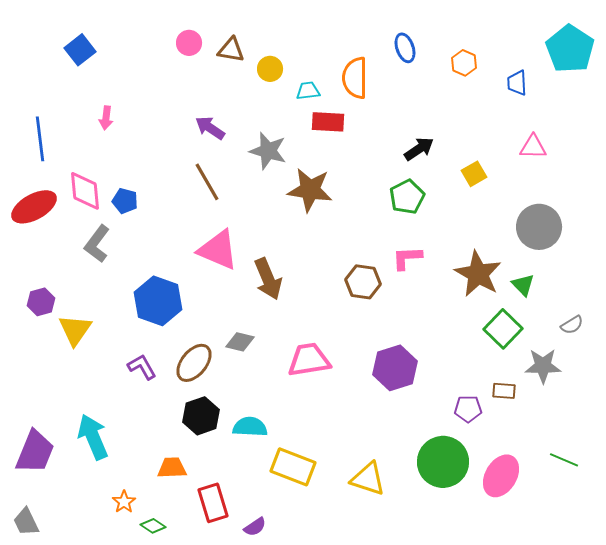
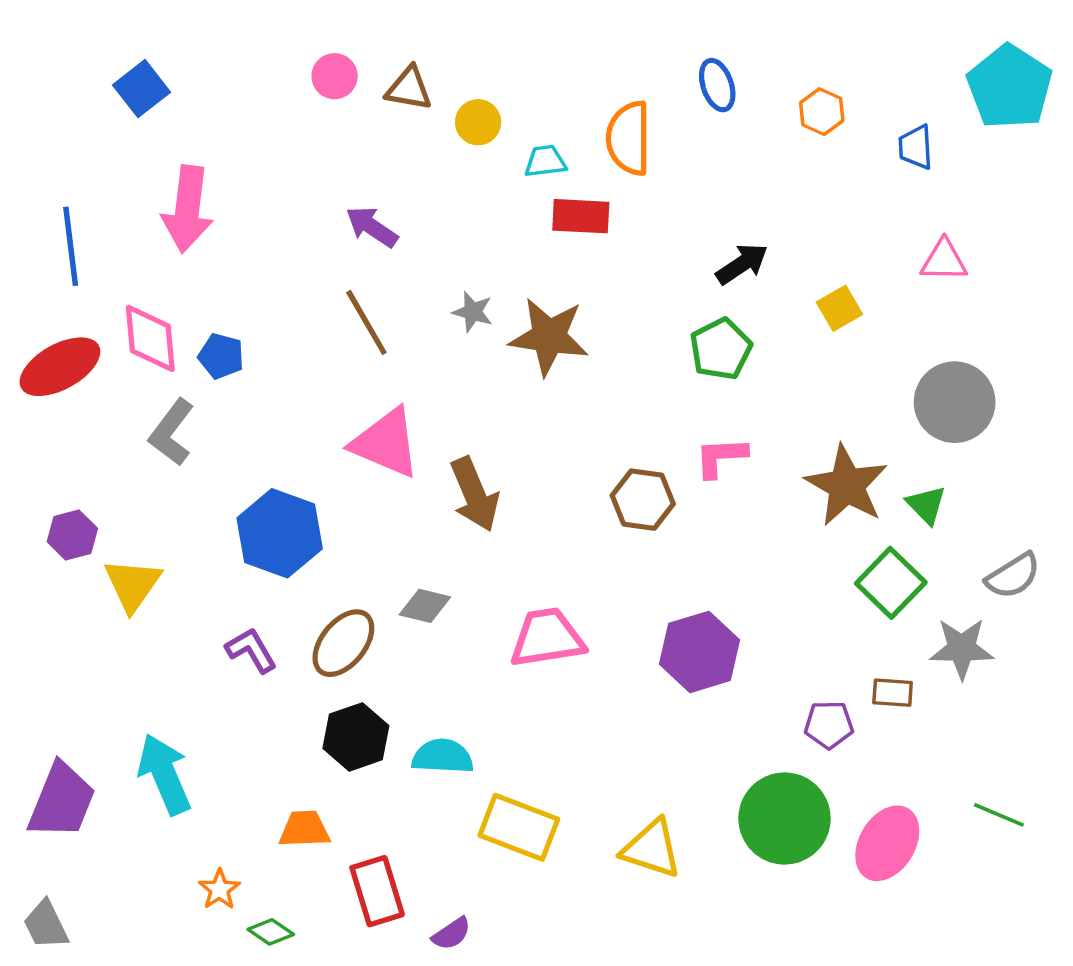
pink arrow: (106, 118) -> (187, 209), size x2.0
gray star: (268, 151) -> (473, 312), moved, size x0.6
gray semicircle: (572, 325) -> (1013, 576), size x1.4

